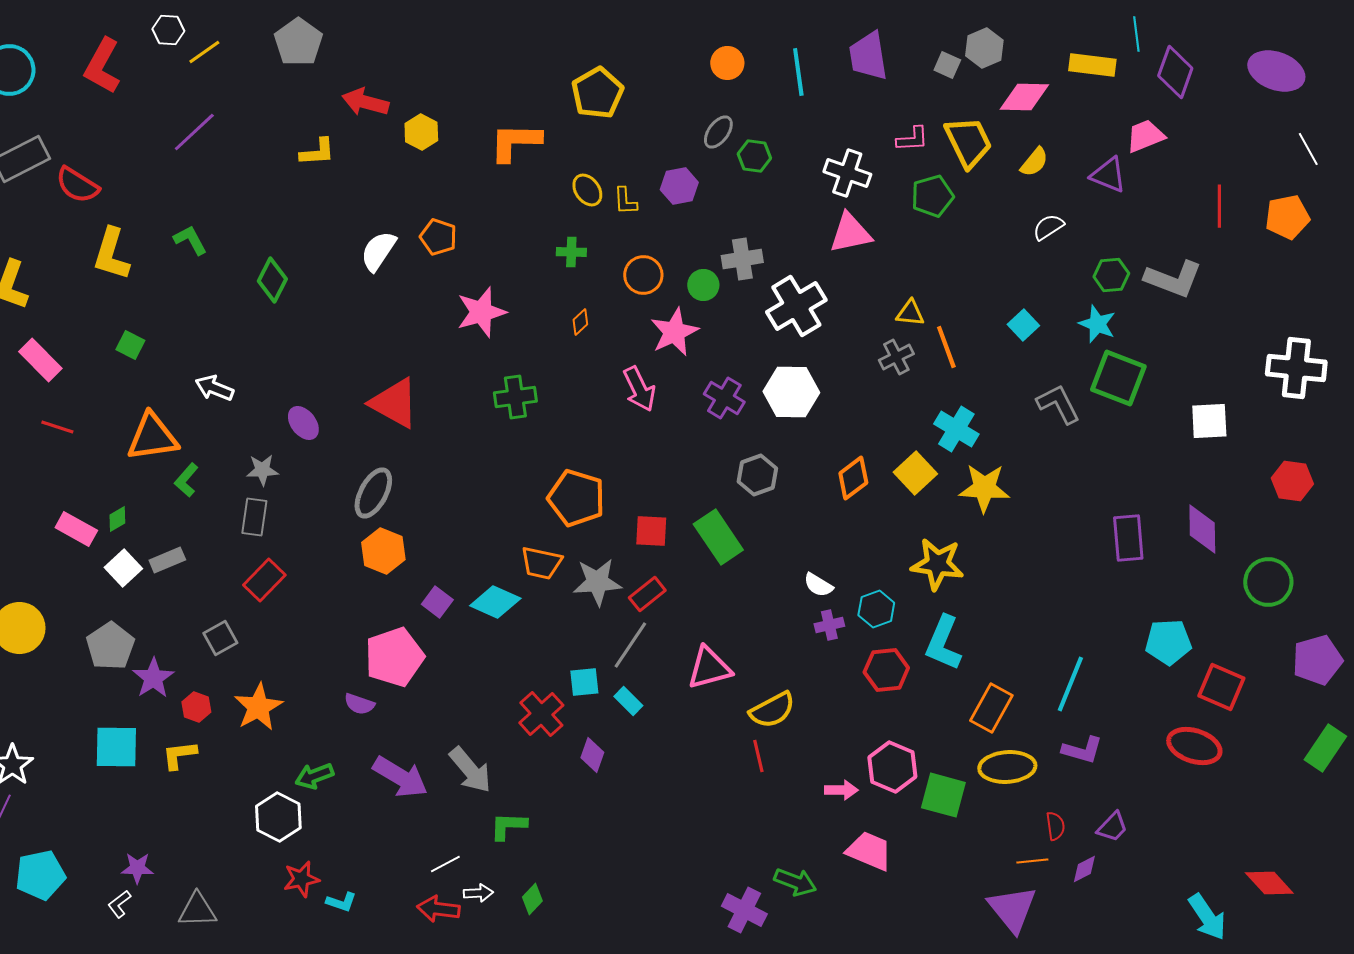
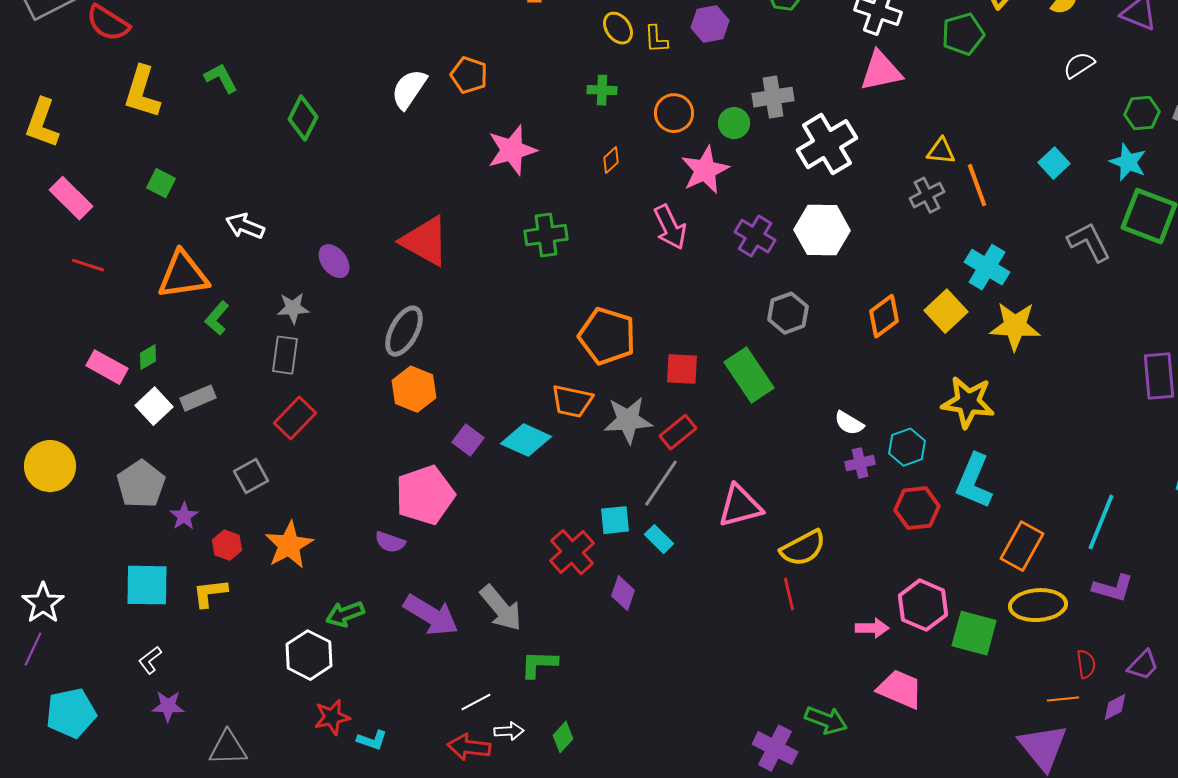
purple star: (153, 678) -> (184, 516), size x0.7
white L-shape: (119, 904) -> (150, 660), moved

